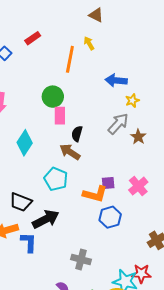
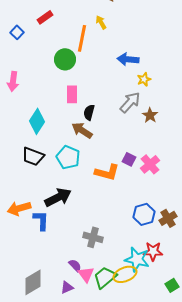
green circle: (53, 97) -> (65, 59), moved
purple square: (108, 183) -> (129, 159), moved, turned 32
black trapezoid: (21, 202) -> (33, 156), moved
blue hexagon: (110, 217) -> (144, 214), moved

